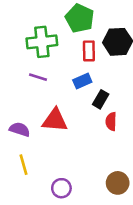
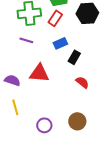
red rectangle: (89, 51) -> (55, 18), moved, turned 35
red semicircle: (111, 122) -> (82, 82), moved, turned 128
brown circle: (118, 183) -> (77, 121), moved

